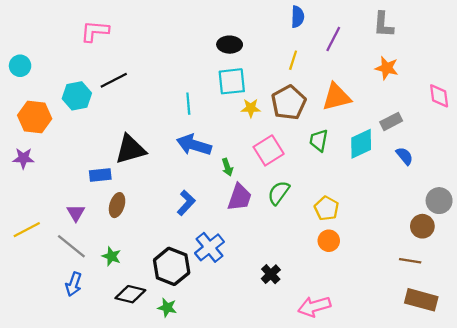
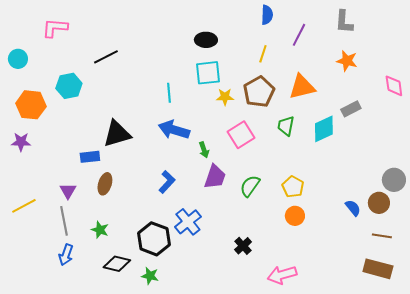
pink L-shape: (95, 31) -> (55, 28), moved
black line: (114, 80) -> (106, 57), moved
blue semicircle: (405, 156) -> (353, 208), moved
green semicircle: (279, 193) -> (250, 186), moved
gray line: (71, 246) -> (64, 221), turned 40
brown line: (410, 261) -> (382, 236), moved

